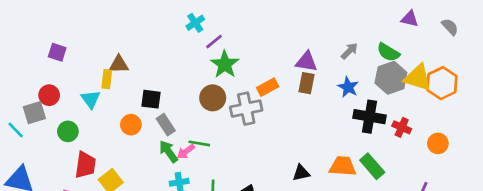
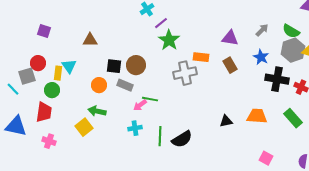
yellow rectangle: (107, 79) -> (58, 73), moved
brown rectangle: (307, 83) -> (230, 65), moved, turned -42
orange rectangle: (268, 87) -> (201, 57), turned 35
brown circle: (213, 98) -> (136, 65), moved
gray rectangle: (166, 125) -> (125, 85), turned -35
green arrow: (168, 151) -> (97, 111), moved, turned -42
red trapezoid: (85, 165) -> (44, 112), moved
green rectangle: (372, 166) -> (293, 118), moved

